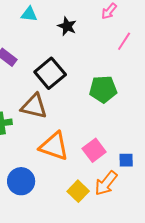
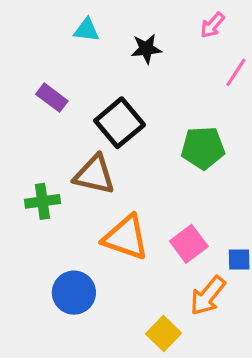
black star: (67, 26) -> (146, 49), turned -30
yellow square: (78, 191) -> (164, 333), moved

